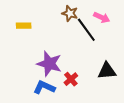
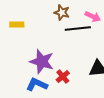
black line: (86, 30) -> (78, 29), turned -60

